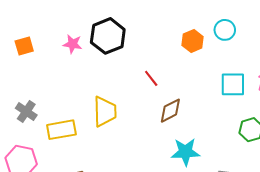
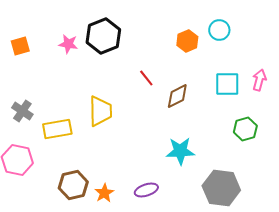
brown diamond: (170, 111) -> (177, 96), moved

